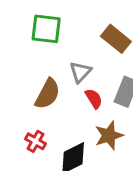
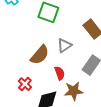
red semicircle: (94, 99) -> (60, 73), moved

